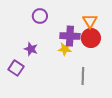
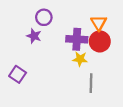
purple star: (31, 49) -> (34, 36), moved
yellow star: (65, 49) -> (80, 59), moved

